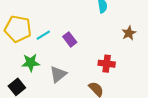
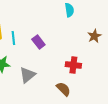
cyan line: (43, 35) -> (13, 38), turned -64

